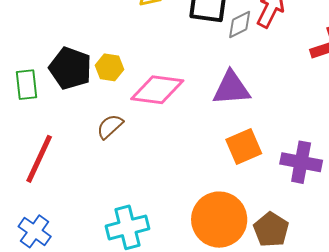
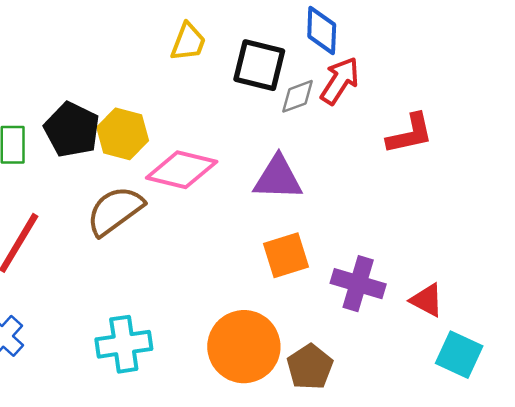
yellow hexagon: (109, 67) -> (123, 134), size x1.4
brown semicircle: (110, 126) -> (115, 211), size x1.6

